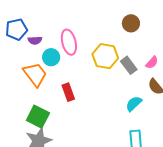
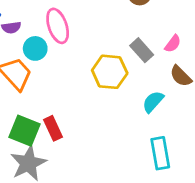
yellow hexagon: (105, 56) -> (110, 72), moved
red rectangle: (68, 92) -> (53, 128), moved

